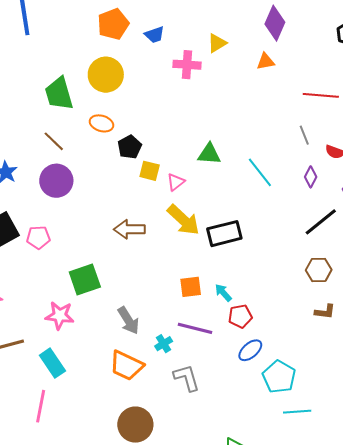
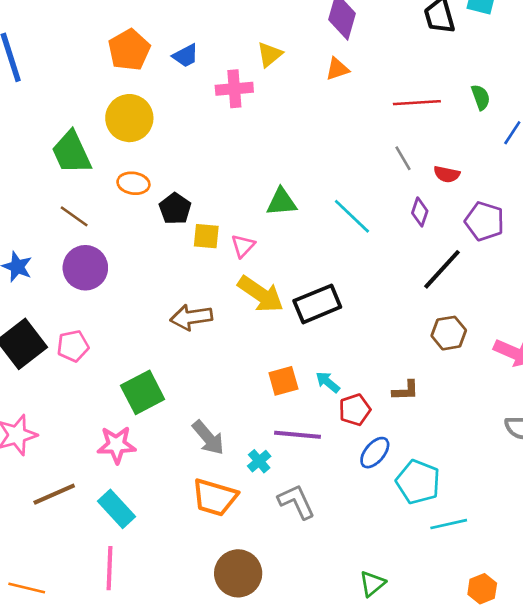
brown L-shape: (325, 312) -> (406, 391), moved

